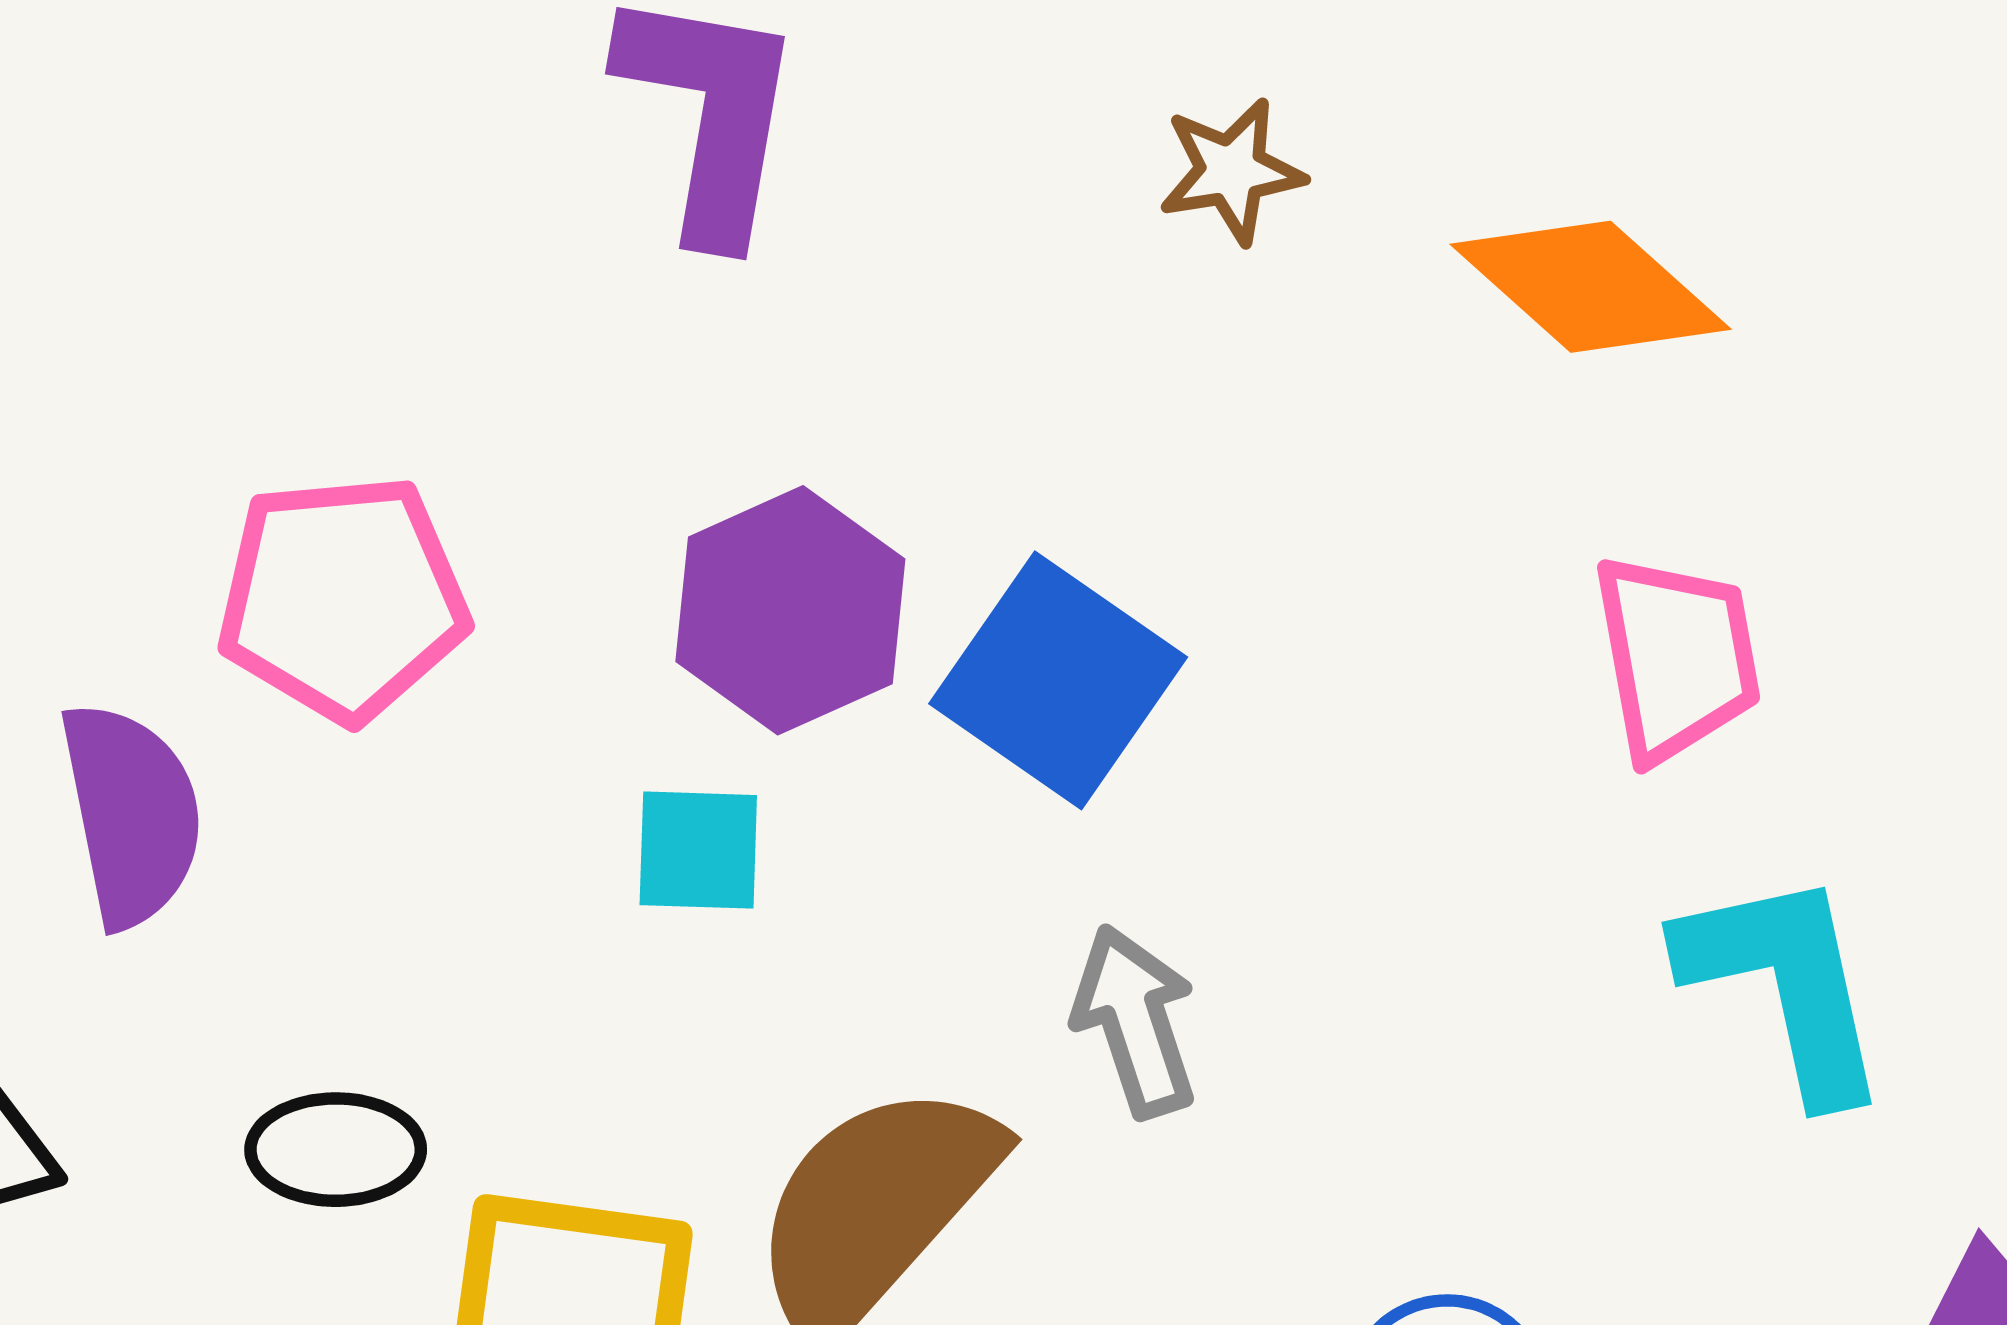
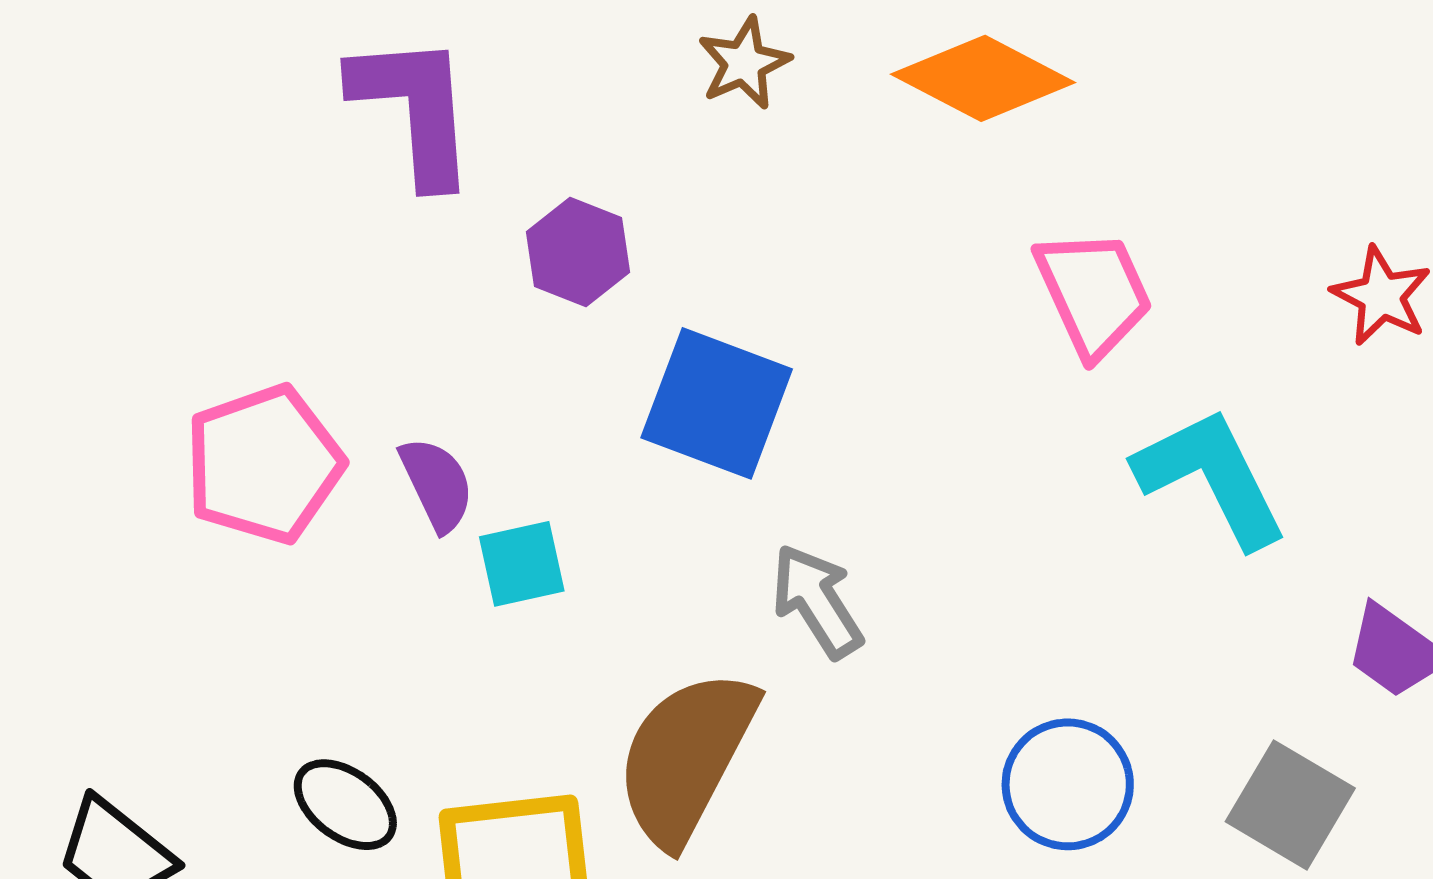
purple hexagon: (790, 610) -> (578, 252), moved, size x0.7
purple semicircle: (131, 814) -> (437, 484), moved, size x0.7
black ellipse: (336, 1150) -> (345, 805), turned 51

